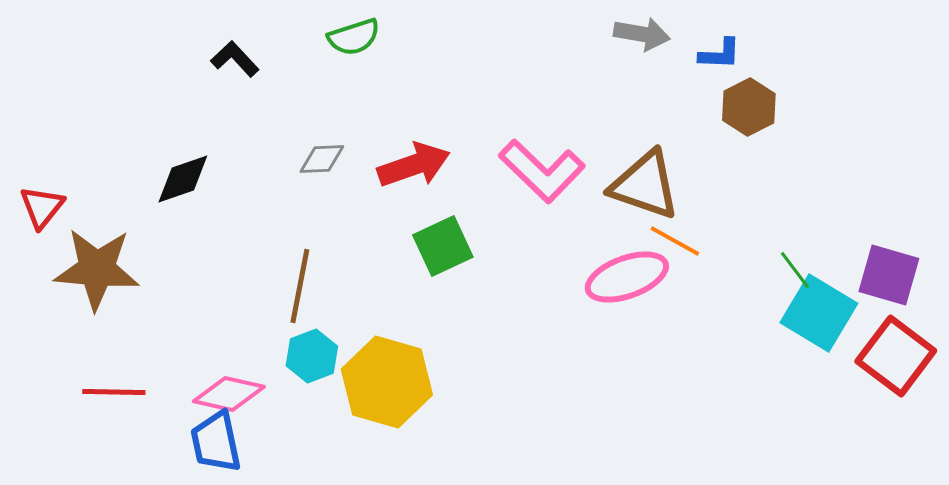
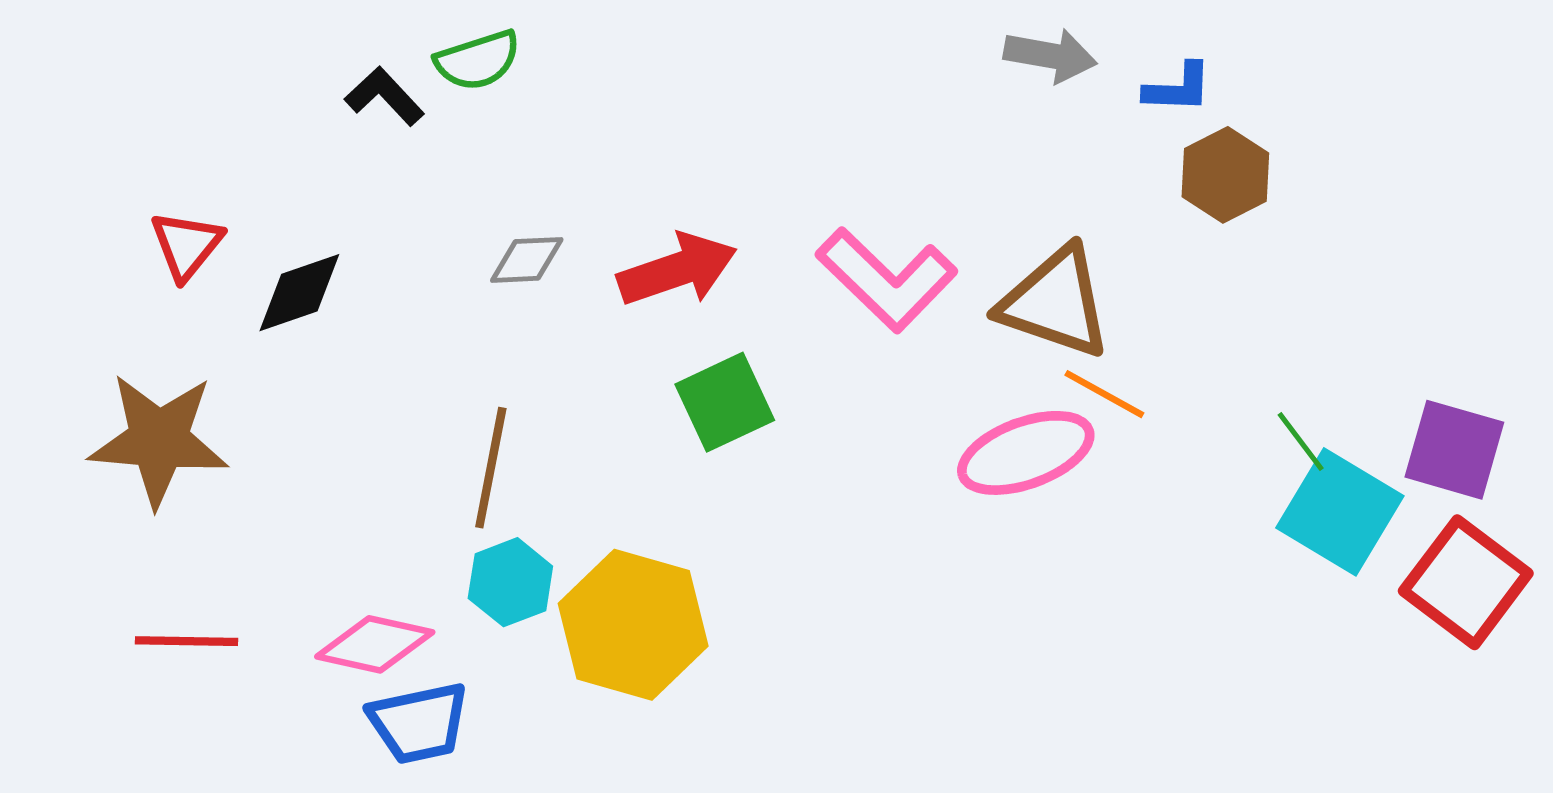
green semicircle: (354, 37) -> (478, 60), moved
red triangle: (42, 207) -> (187, 245), moved
blue trapezoid: (216, 442) -> (419, 723), moved, turned -90

